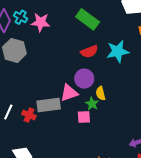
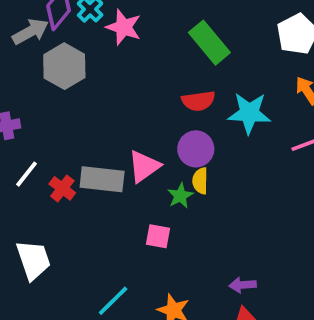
purple circle: (84, 79) -> (196, 149), moved
pink triangle: (69, 93) -> (144, 166), turned -30
pink square: (84, 117) -> (158, 236), moved

